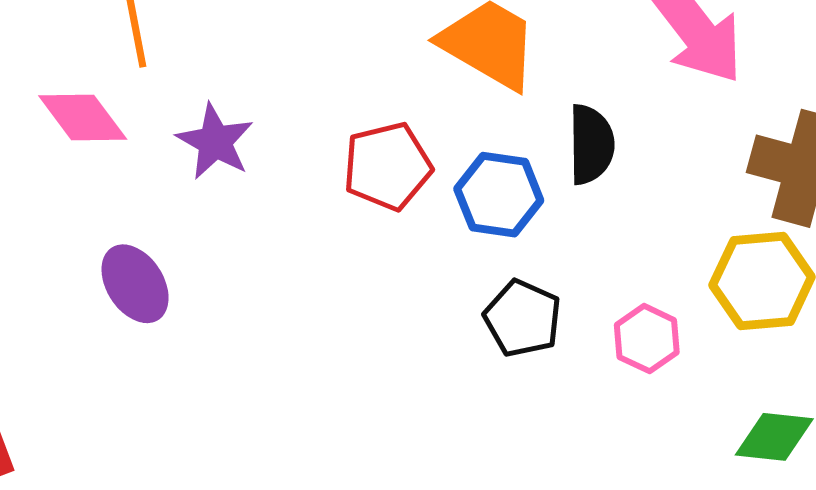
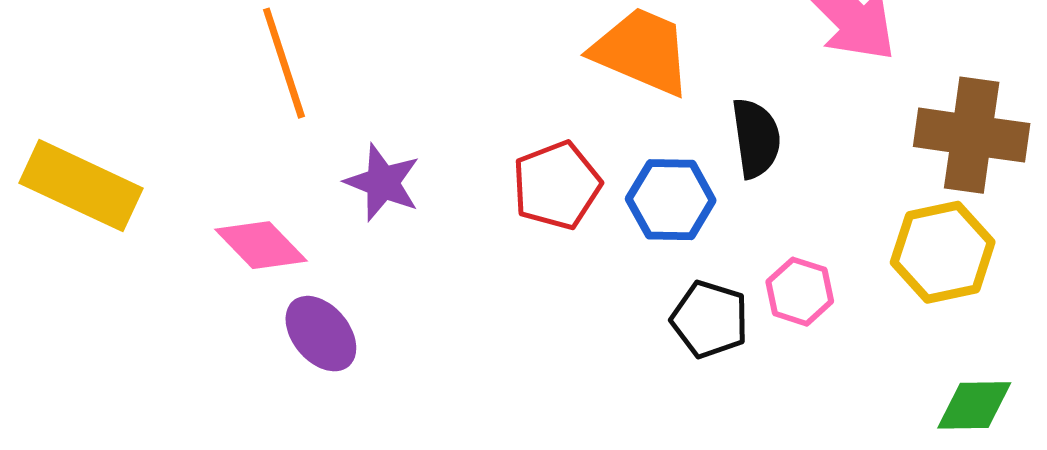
pink diamond: (83, 117) -> (261, 245), moved
pink hexagon: (647, 339) -> (800, 292), moved

